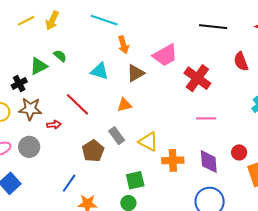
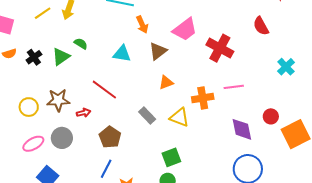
black cross: (19, 84) -> (34, 57), moved
orange triangle: (125, 105) -> (166, 83), moved
brown pentagon: (93, 151) -> (110, 137), moved
orange cross: (173, 160) -> (203, 98), moved

